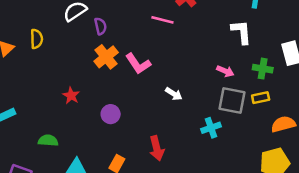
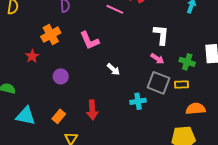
white L-shape: (241, 32) -> (161, 35), moved
orange cross: (106, 57) -> (51, 35), moved

